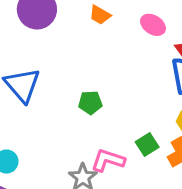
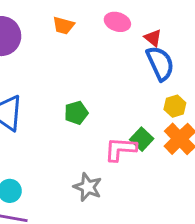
pink L-shape: (108, 160) -> (120, 149), moved

